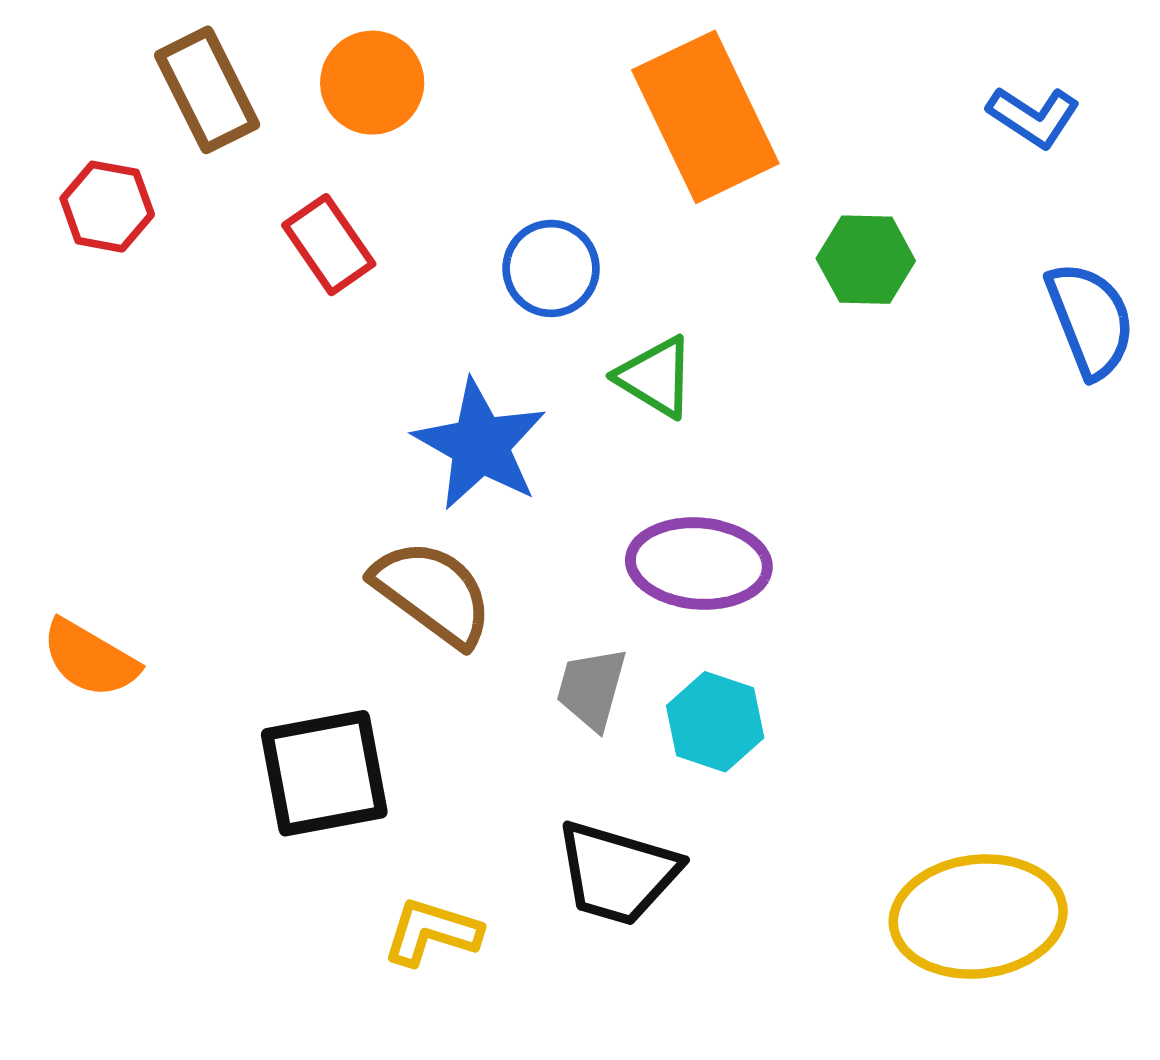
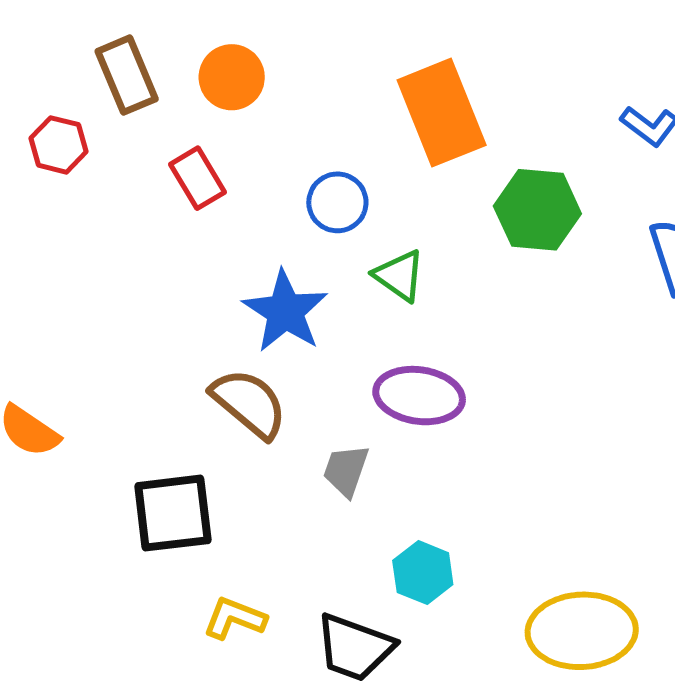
green hexagon: (866, 260) -> (537, 210), size x1.4
cyan hexagon: (715, 722) -> (423, 573), moved
black trapezoid: (617, 873) -> (355, 647), moved

